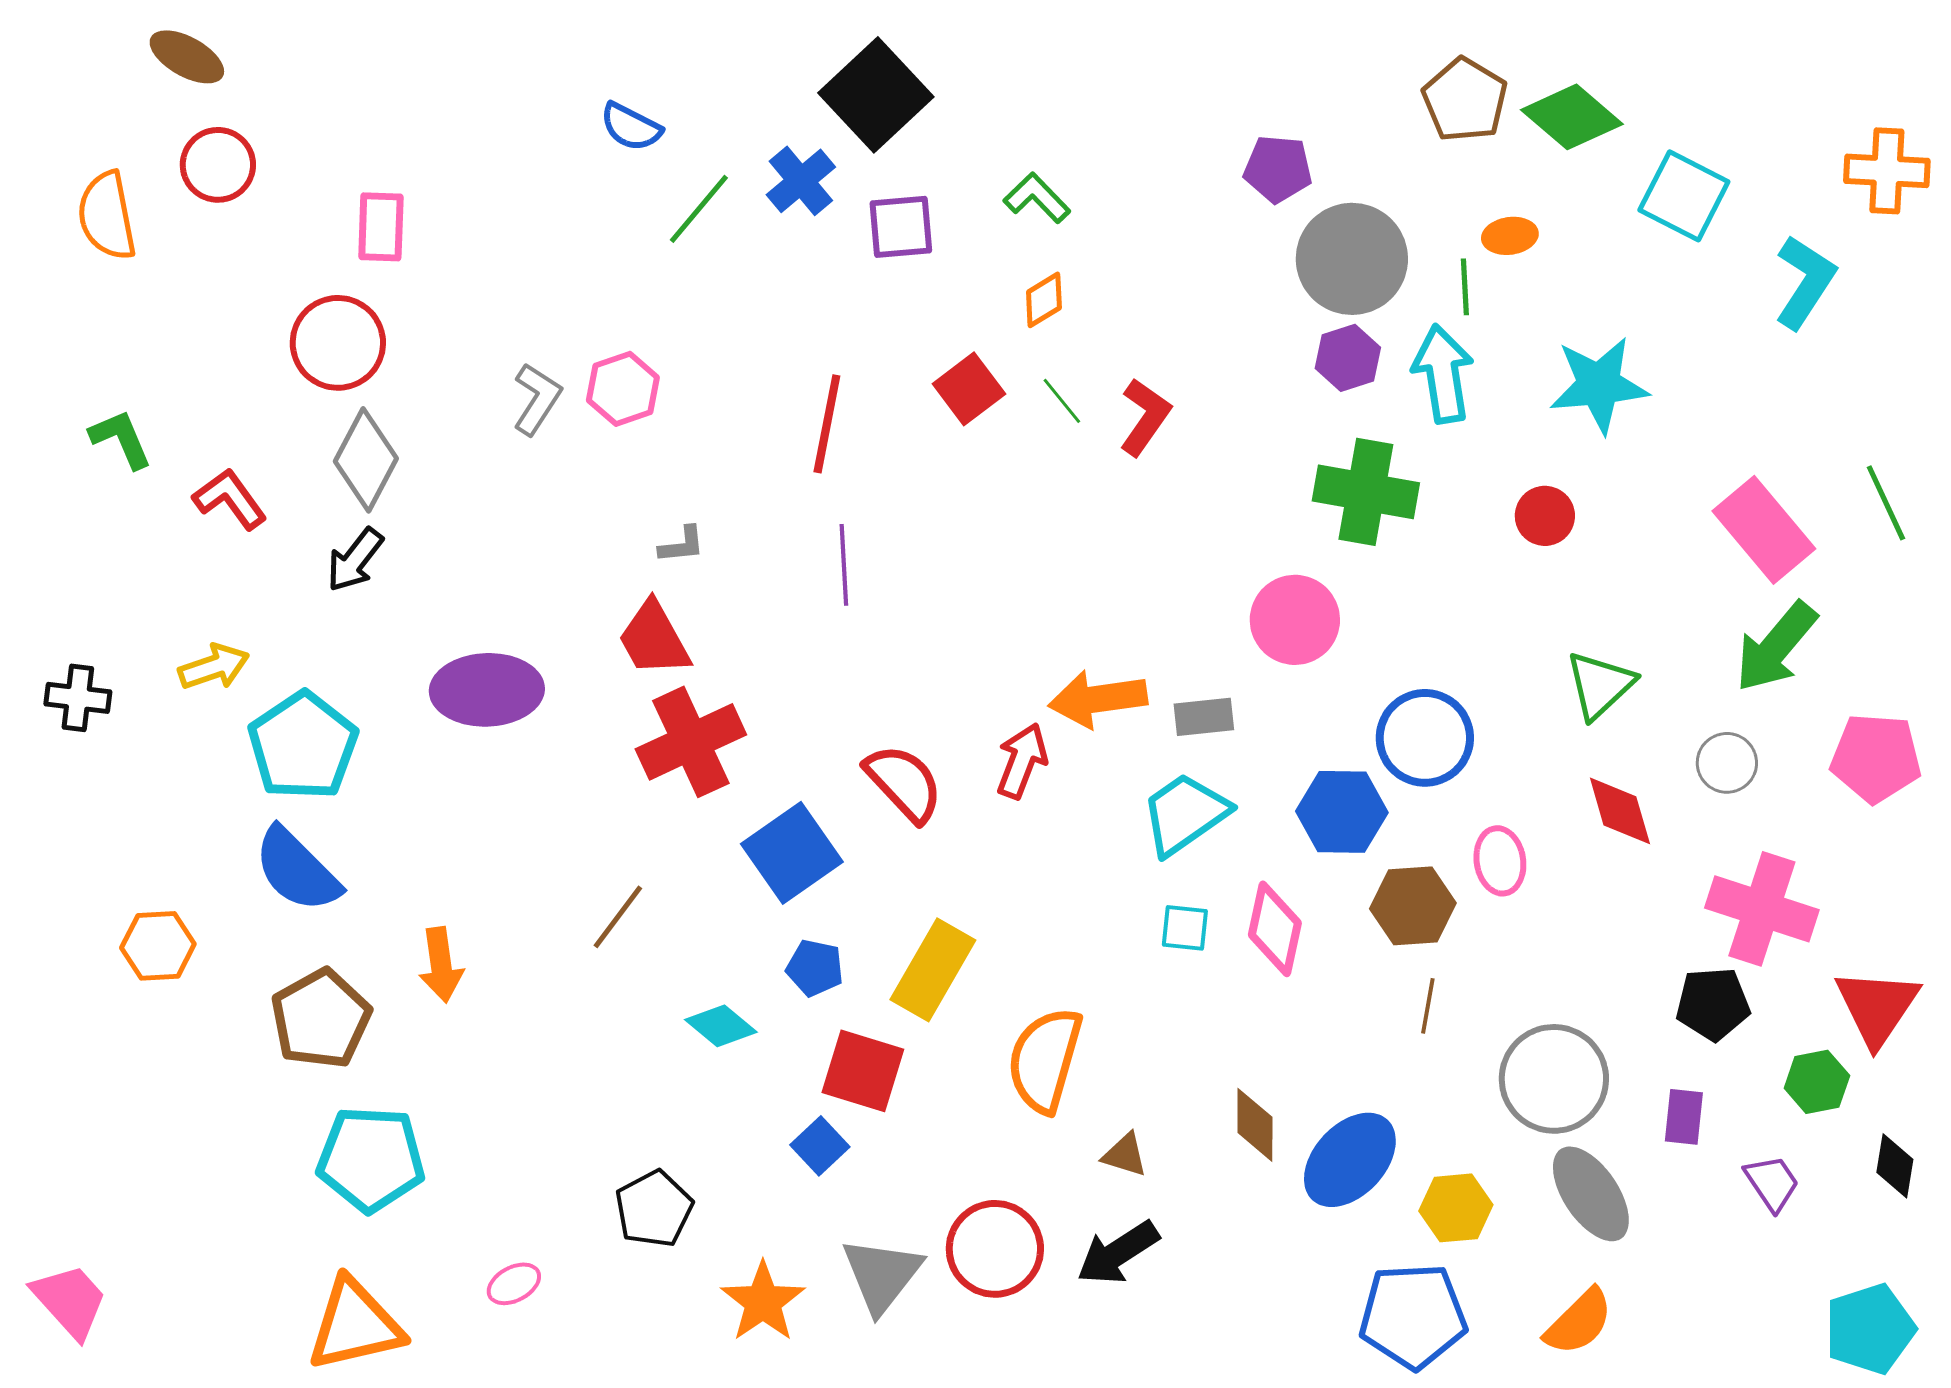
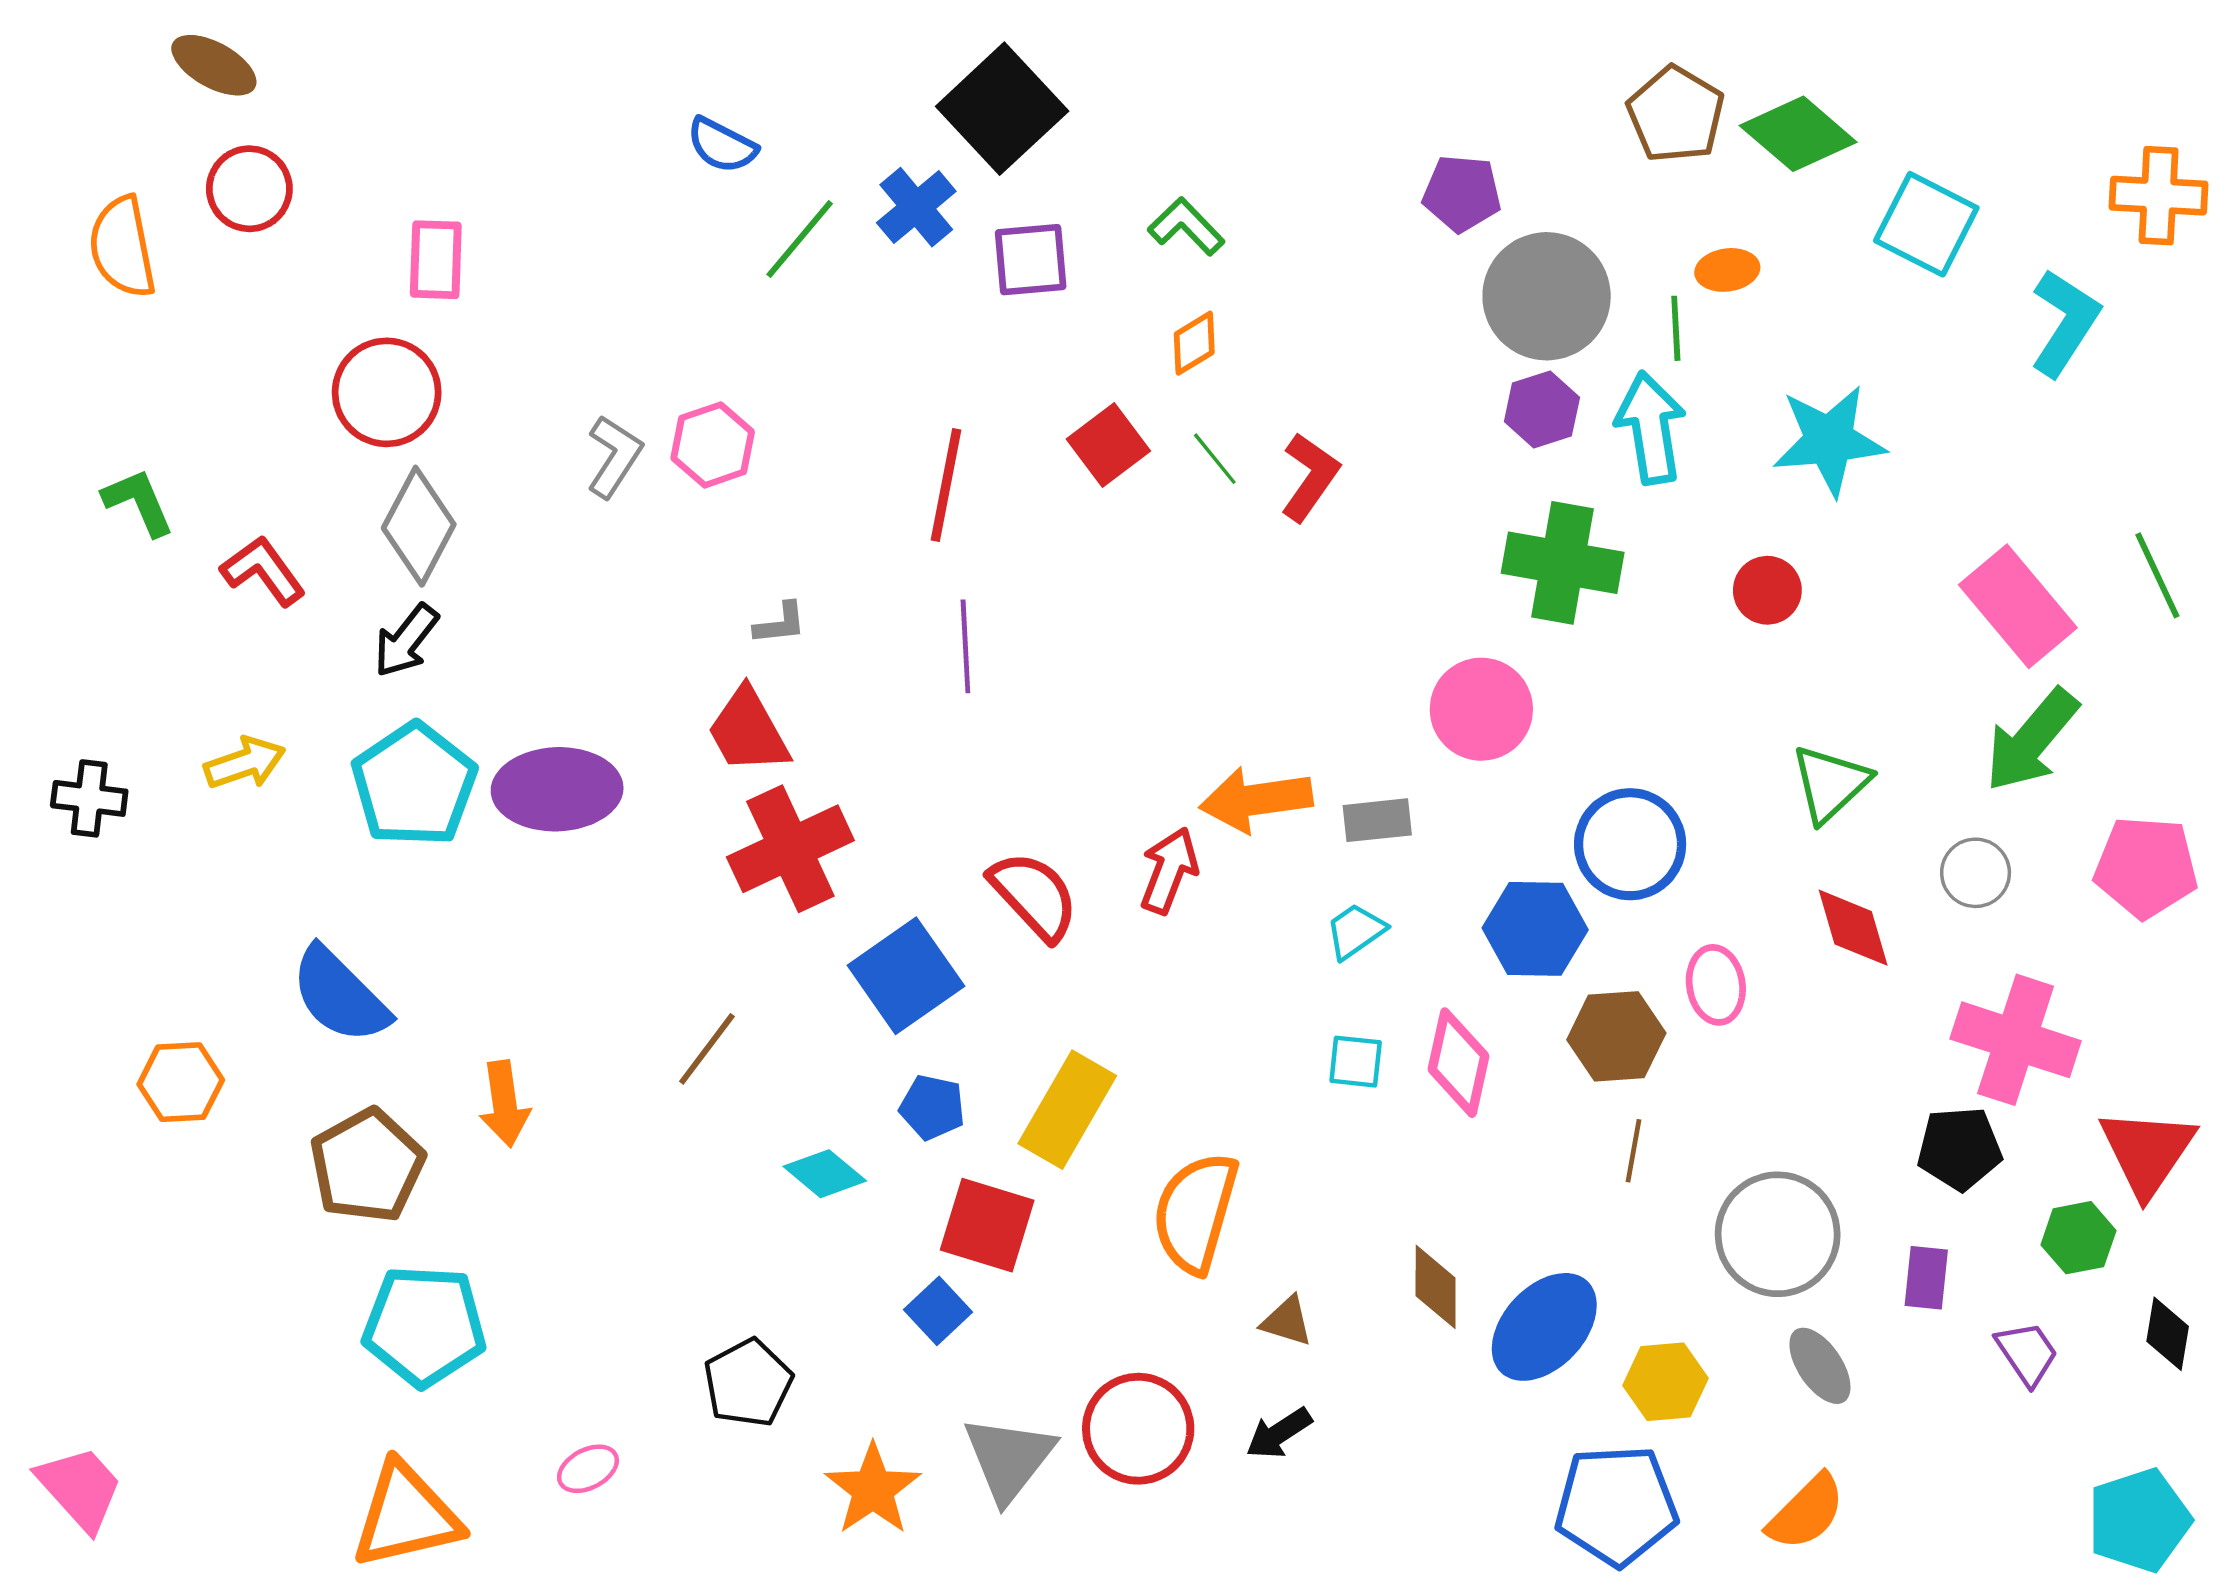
cyan pentagon: (303, 746) -> (414, 785), moved
cyan trapezoid: (1185, 814) -> (1356, 931), size x0.6
gray ellipse: (1591, 1194) -> (1820, 1366), size x0.7
black arrow: (1118, 1253) -> (1279, 1433), size x0.7

